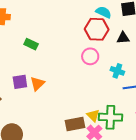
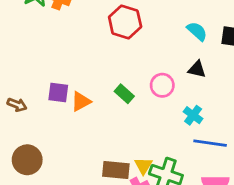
red hexagon: (97, 29) -> (125, 22), moved
black triangle: (123, 38) -> (197, 69), moved
green rectangle: (31, 44) -> (124, 94), moved

